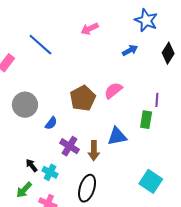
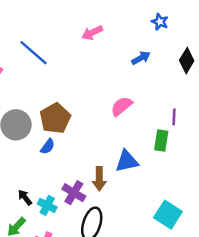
blue star: (146, 20) -> (160, 22), size x0.6
brown pentagon: (83, 98) -> (55, 118), moved
purple cross: (70, 146) -> (74, 193), moved

